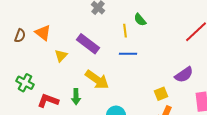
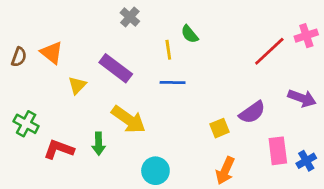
yellow square: (161, 94) -> (219, 128), moved

